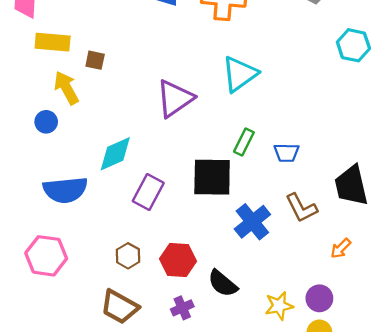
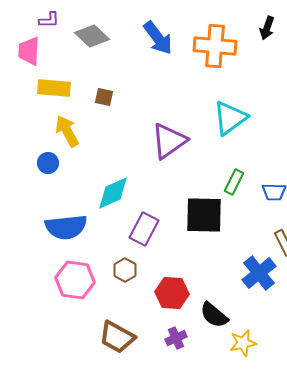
brown square: (95, 60) -> (104, 97), moved
blue cross: (252, 222) -> (259, 273), moved
pink hexagon: (46, 256) -> (75, 280), moved
brown hexagon: (128, 256) -> (125, 270), moved
yellow star: (279, 306) -> (243, 343), moved

